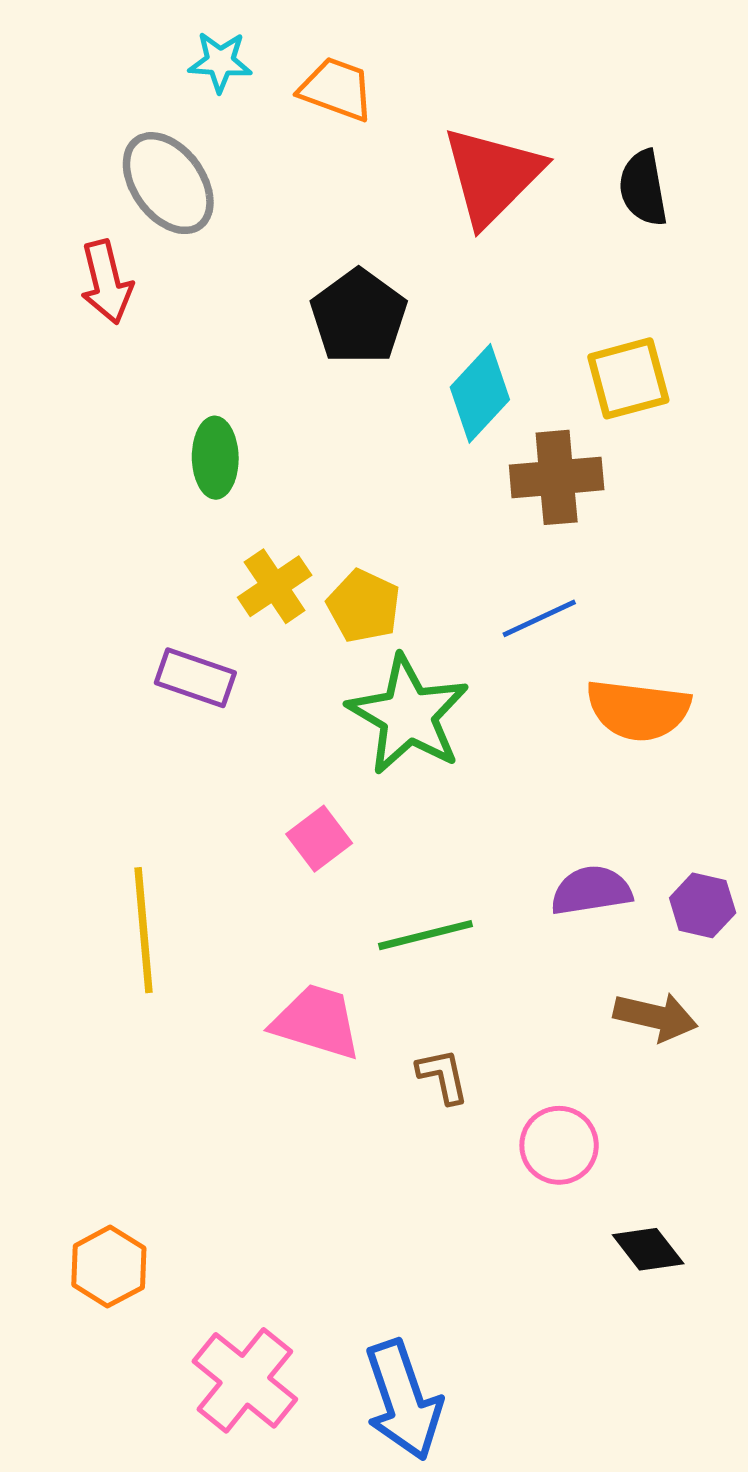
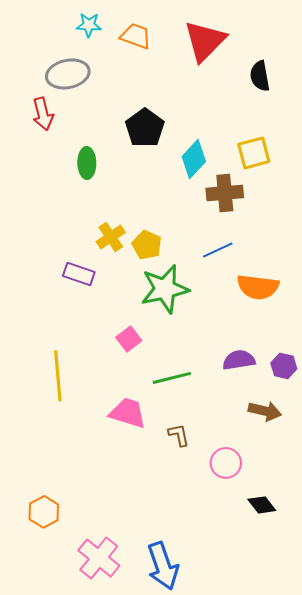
red triangle: (492, 176) -> (205, 41), moved
gray ellipse: (168, 183) -> (68, 74), turned -66
green ellipse: (215, 458) -> (87, 163), moved
green star: (408, 715) -> (165, 289), turned 30

